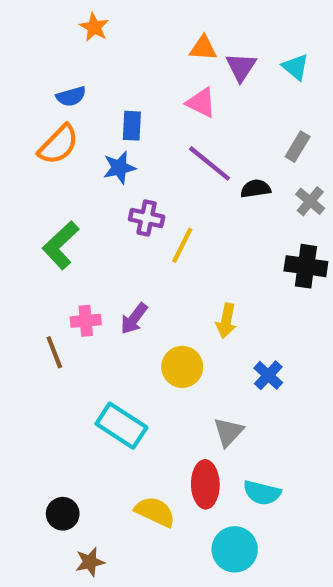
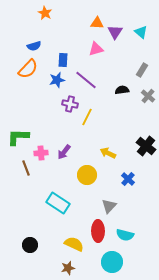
pink triangle: (201, 103) -> (96, 49), turned -42
purple line: (209, 163) -> (86, 80), moved
green L-shape: (61, 245) -> (18, 137), moved, turned 45
black cross: (306, 266) -> (146, 146), moved, turned 30
yellow arrow: (226, 321) -> (108, 153), turned 105
brown star: (90, 562) -> (68, 268), moved

